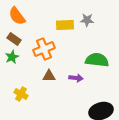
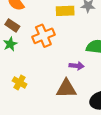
brown triangle: (49, 76) -> (66, 89), moved, size x1.5

